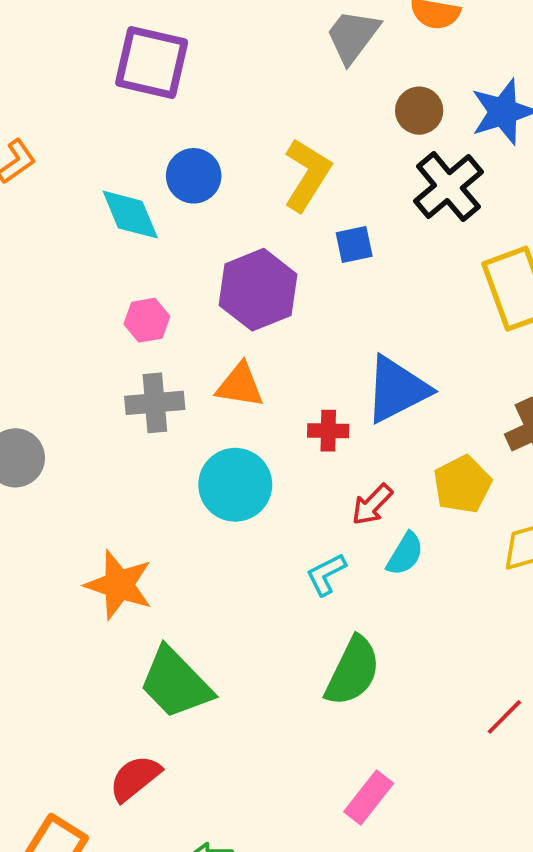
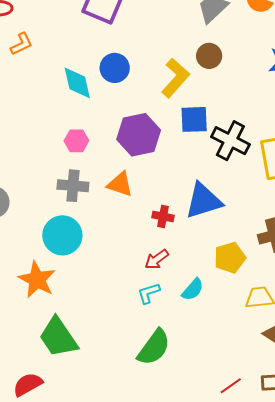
brown circle: (419, 111) -> (209, 56), moved
black cross: (448, 187) -> (230, 141), moved, turned -33
blue square: (354, 244) -> (194, 119), size x1.4
cyan circle: (235, 485) -> (62, 235), moved
red arrow: (372, 505) -> (157, 259), moved

